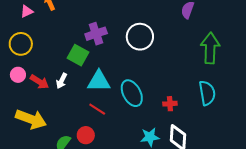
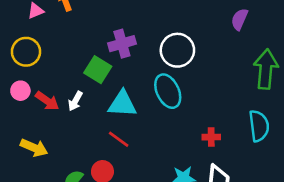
cyan ellipse: (132, 93) -> (168, 91), moved
yellow arrow: (31, 119) -> (34, 148), size x0.7

